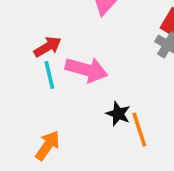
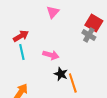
pink arrow: (86, 70) -> (51, 55), moved, size x0.7

